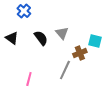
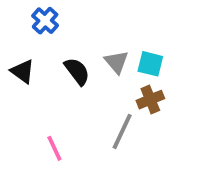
cyan square: (95, 41) -> (150, 64), moved
pink line: (29, 79) -> (54, 148), turned -40

